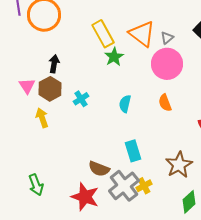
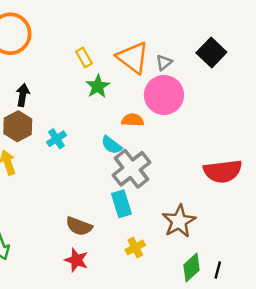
yellow rectangle: (103, 34) -> (84, 58), size x0.6
orange semicircle: (165, 103) -> (133, 120), moved, turned 114
cyan semicircle: (125, 104) -> (111, 145), turned -66
gray cross: (124, 186) -> (131, 169), moved
red star: (85, 197) -> (76, 260), moved, size x0.7

